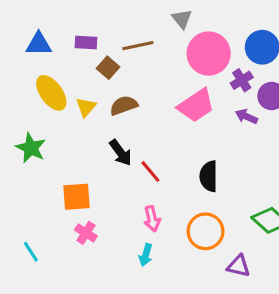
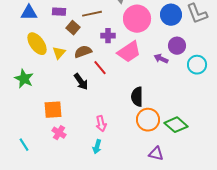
purple cross: (242, 80) -> (108, 36), moved, turned 32
red line: (150, 172) -> (100, 68), moved
orange circle: (206, 231) -> (148, 120), moved

